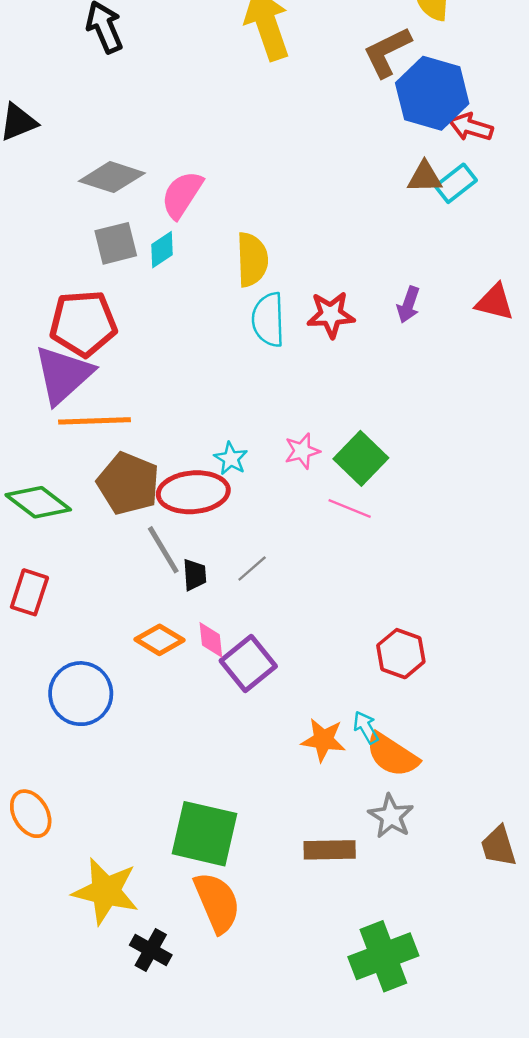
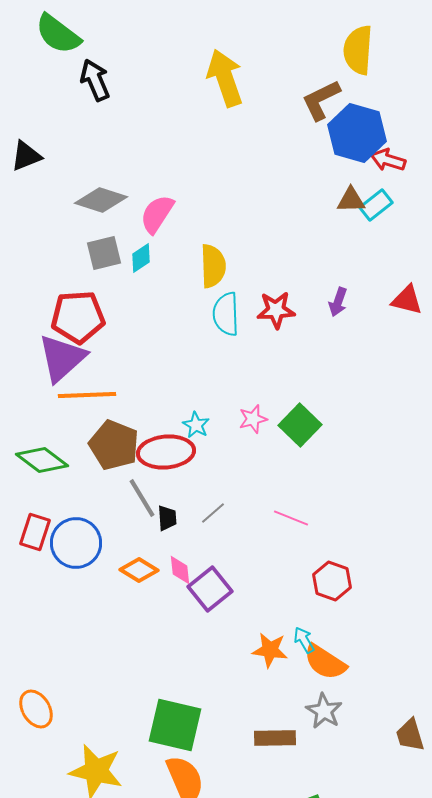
pink line: (350, 509) -> (291, 518), moved
blue circle: (81, 694) -> (76, 543), moved

